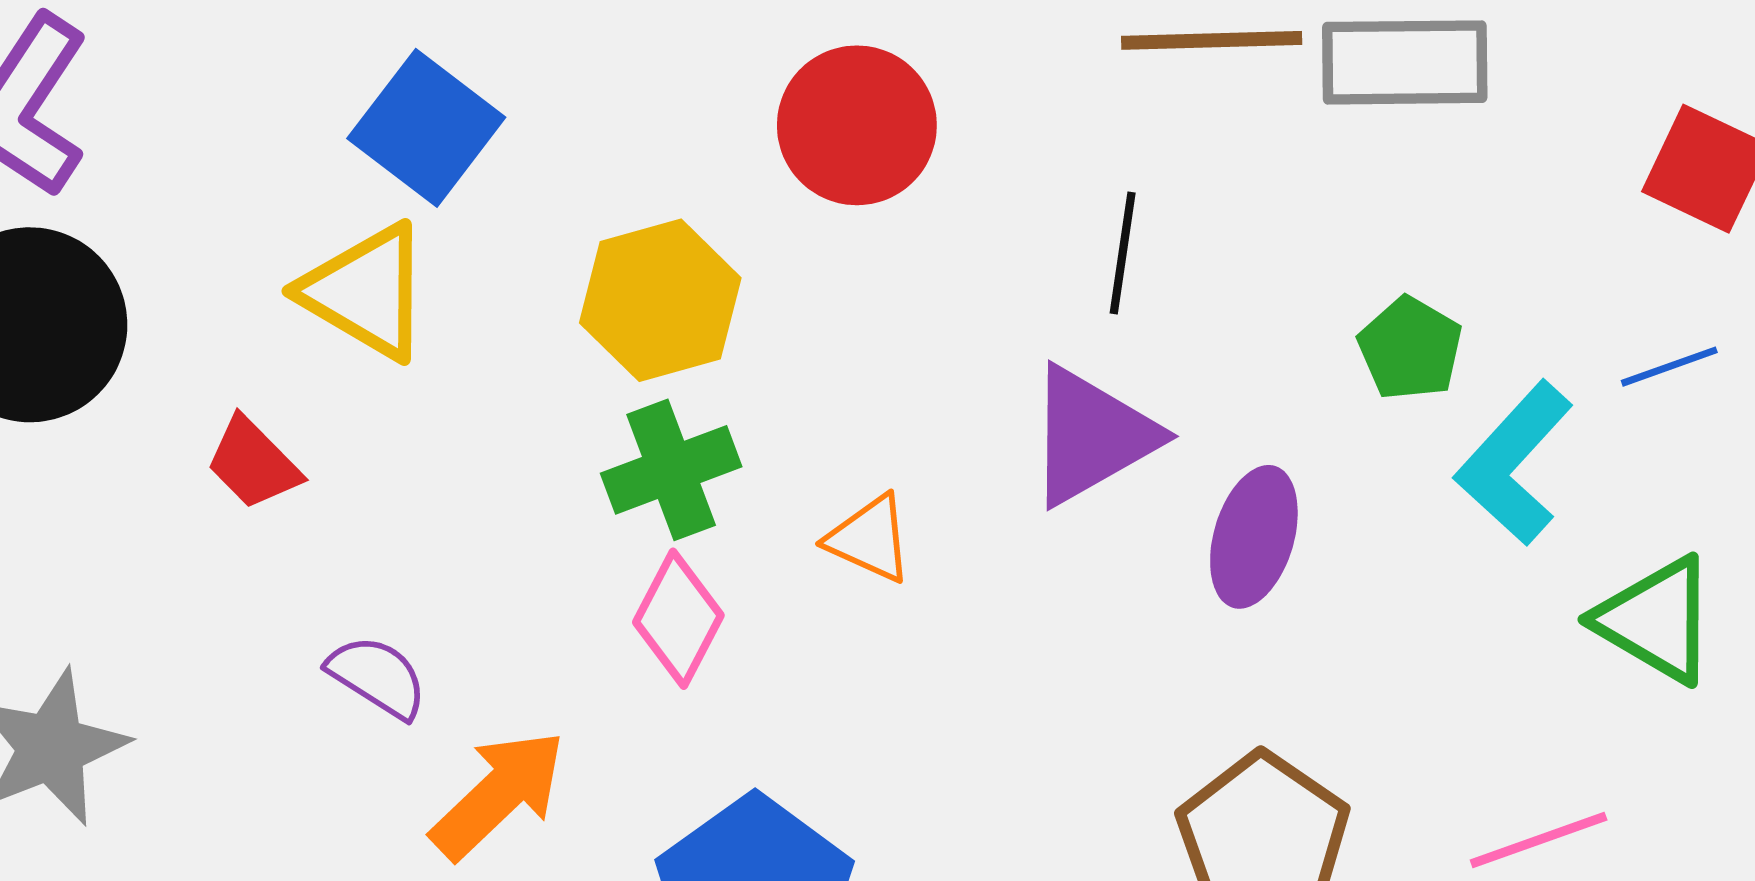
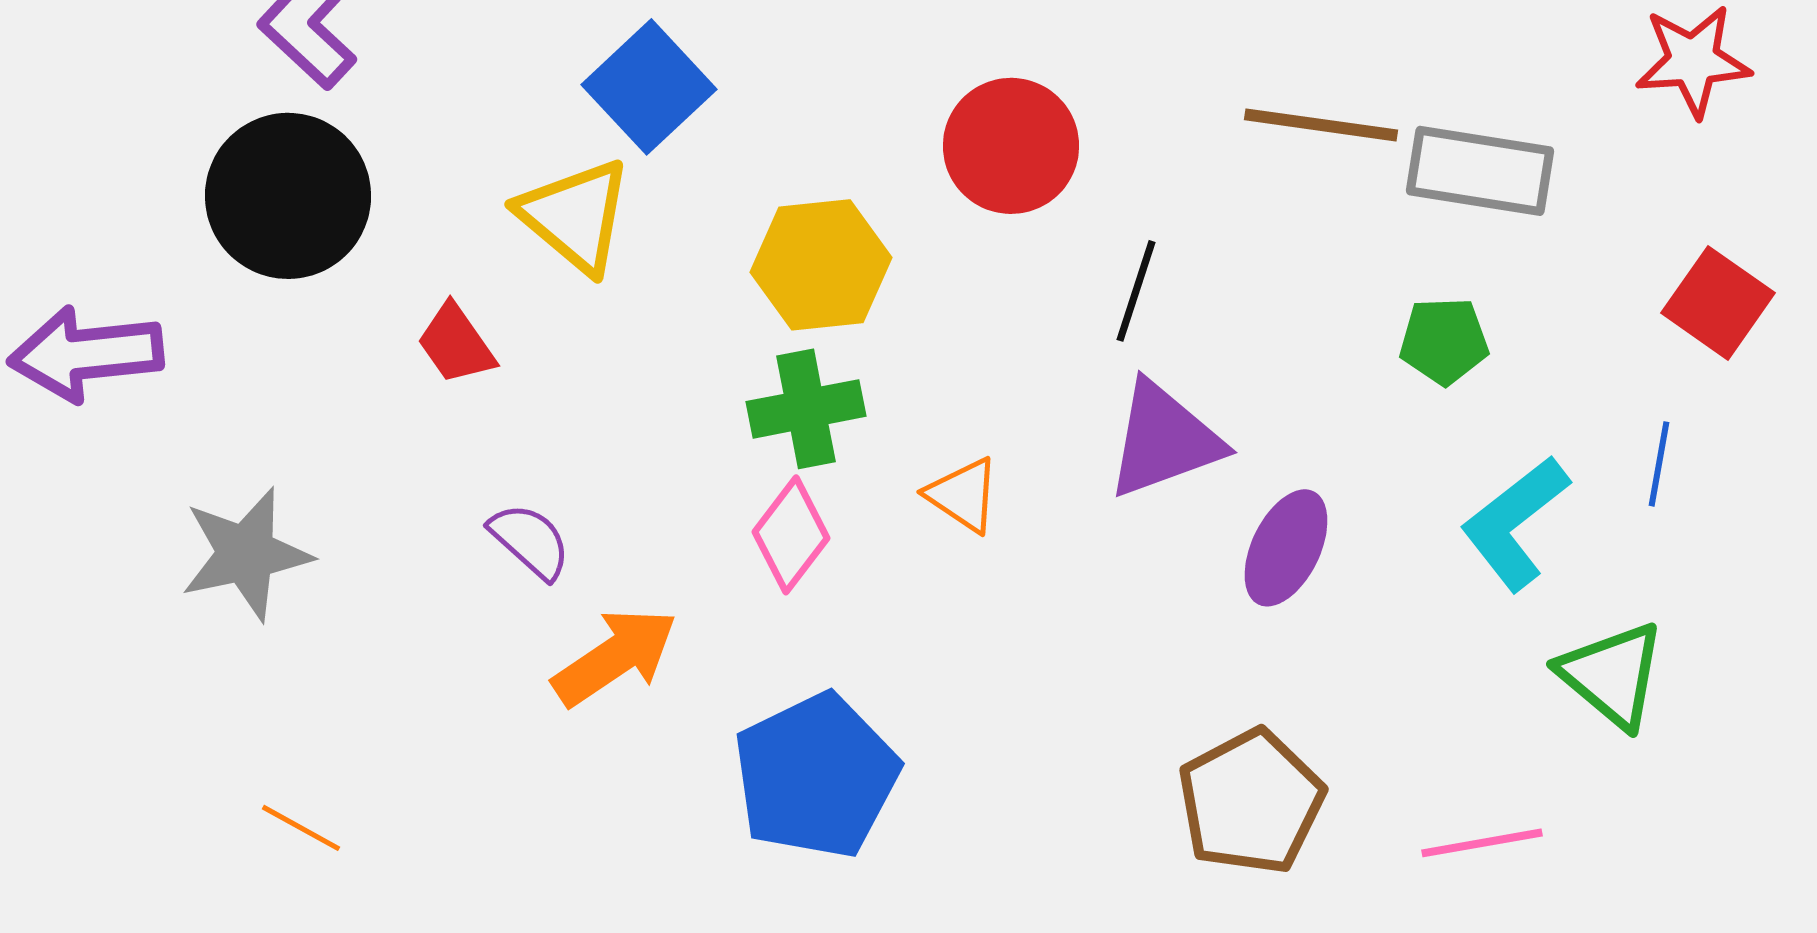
black line: (1123, 253) -> (1136, 291), moved
green pentagon: (1410, 348) -> (1444, 341), moved, turned 30
blue line: (1669, 367) -> (1659, 464), turned -70

